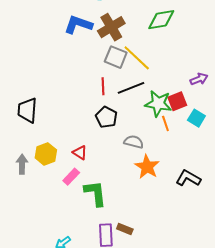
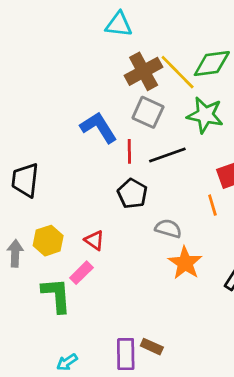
blue L-shape: (78, 25) -> (99, 127), moved, turned 36
yellow line: (137, 58) -> (178, 72), moved
green star: (158, 104) -> (205, 115), moved
green L-shape: (95, 193) -> (56, 295), moved

